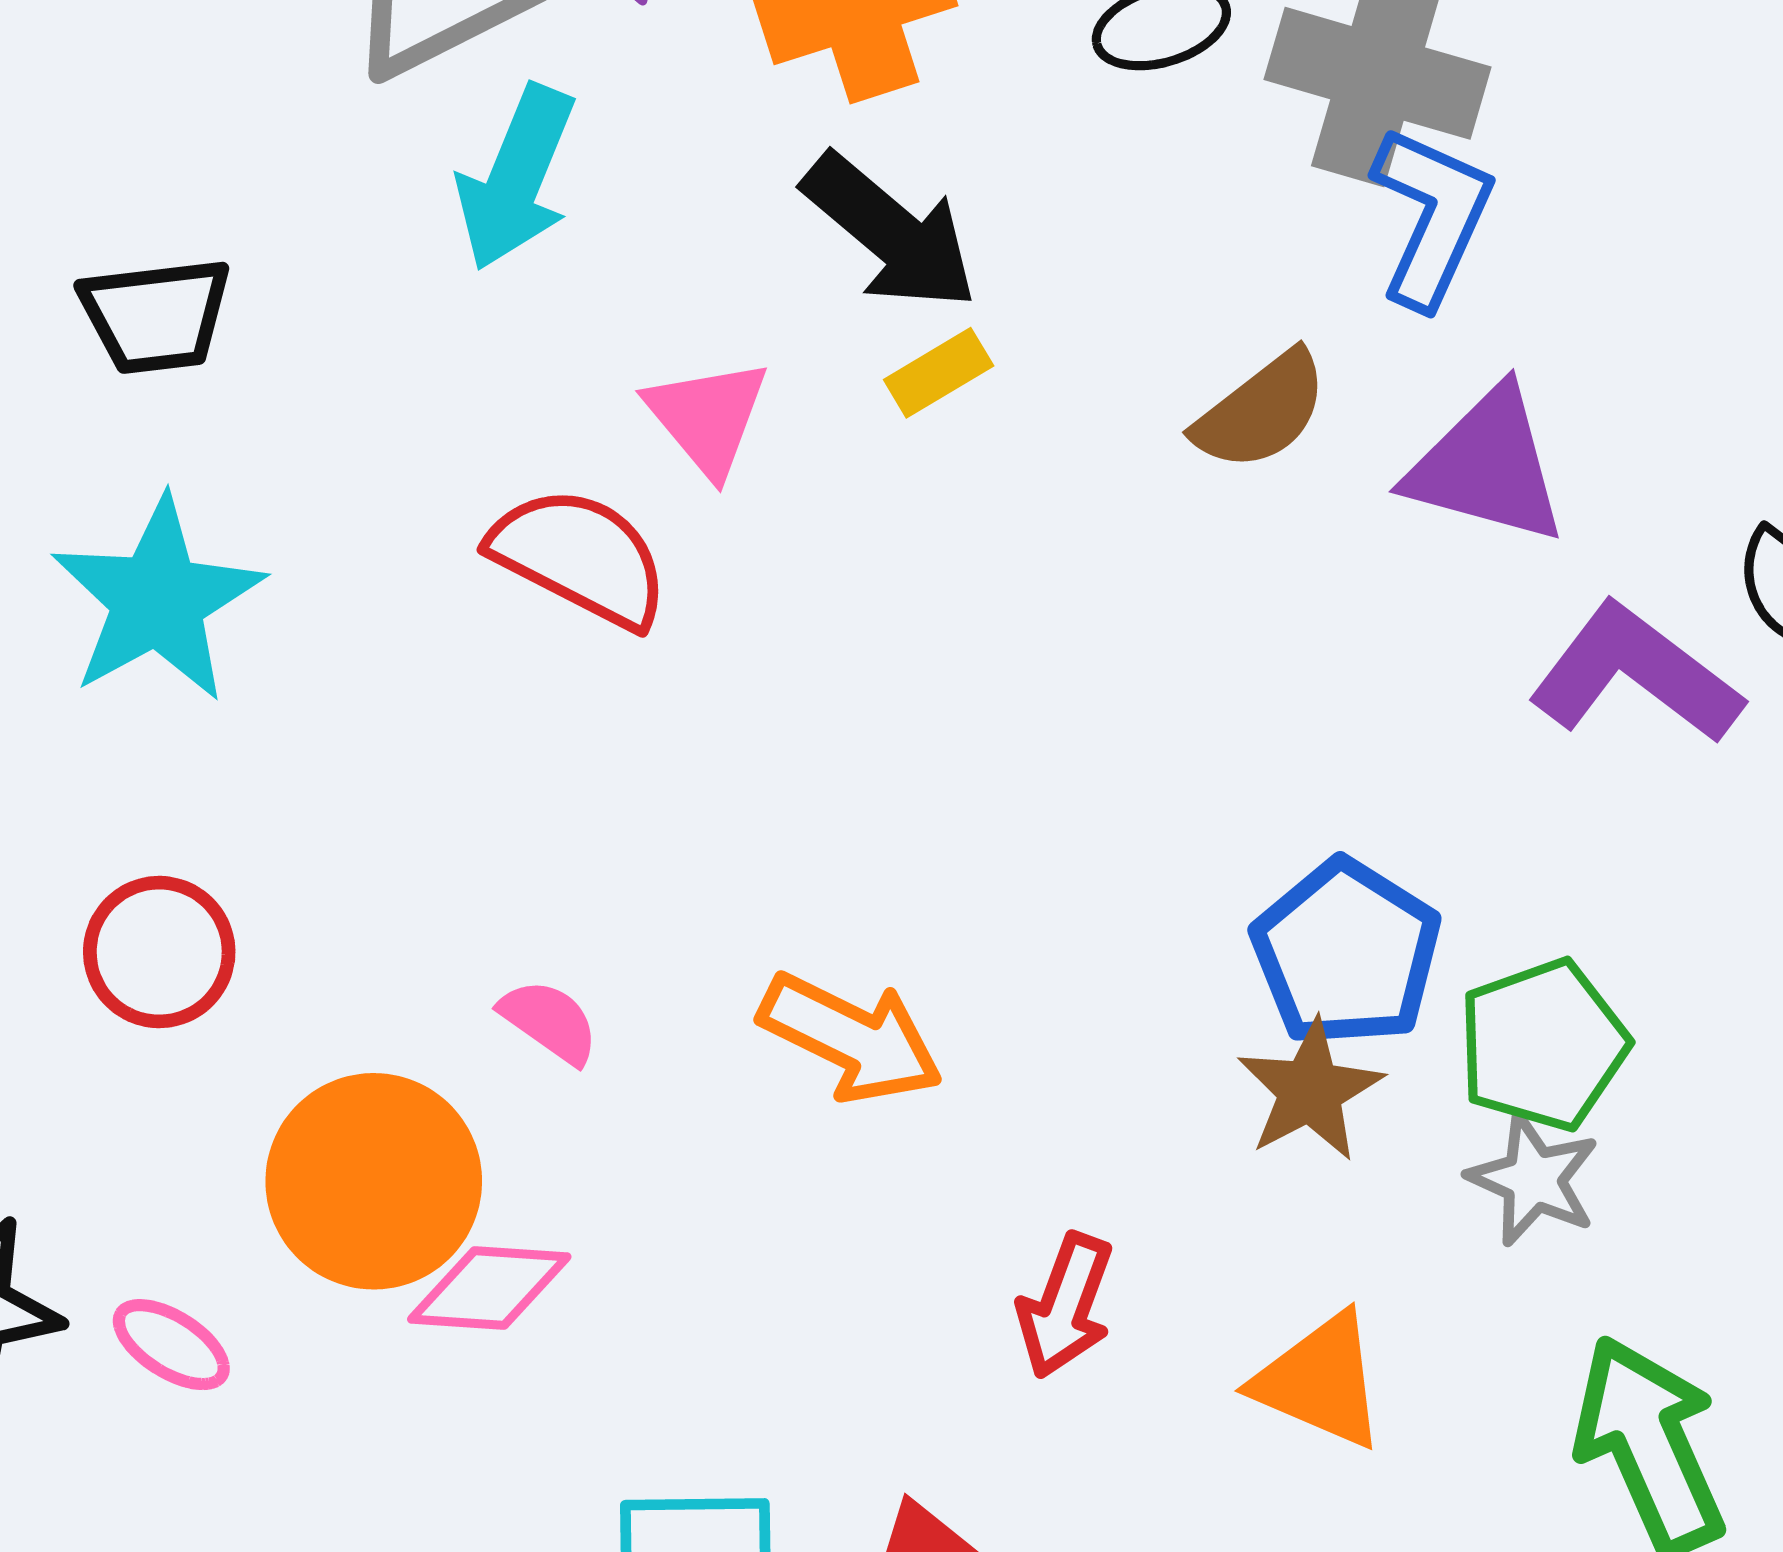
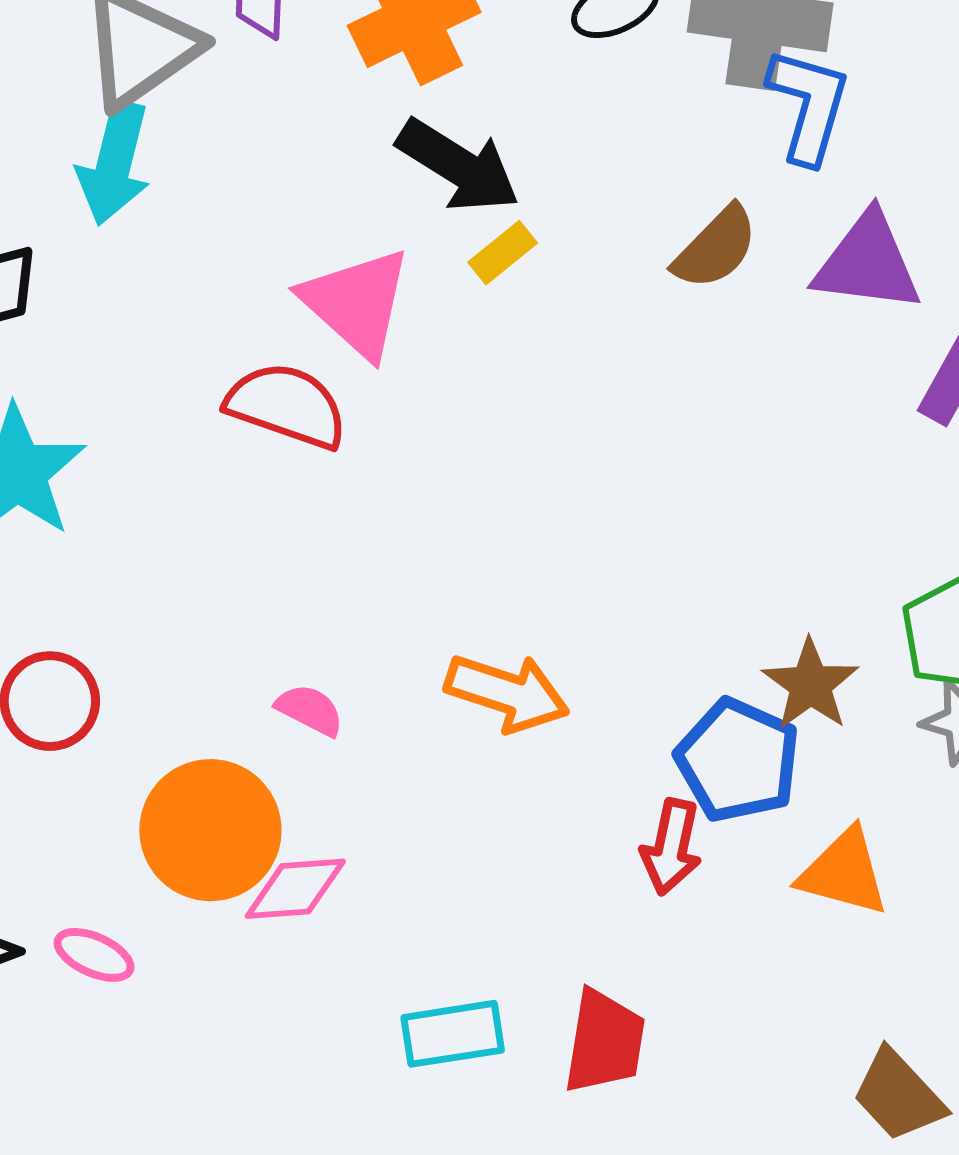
cyan arrow: (516, 178) -> (114, 163), moved
pink triangle: (707, 417) -> (357, 303), size x1.4
blue pentagon: (1346, 953) -> (738, 760), moved

